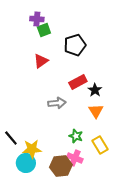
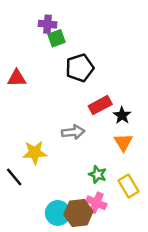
black pentagon: (75, 45) -> (80, 68), moved
red triangle: (41, 61) -> (17, 78), moved, turned 35
yellow star: (32, 149) -> (35, 153), moved
cyan circle: (26, 163) -> (58, 213), moved

